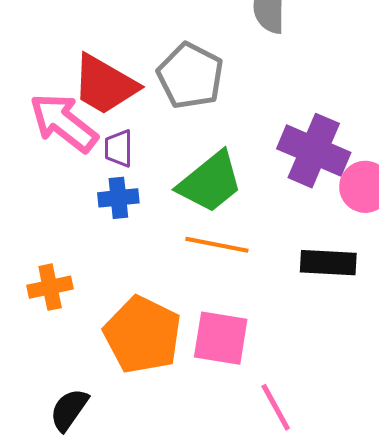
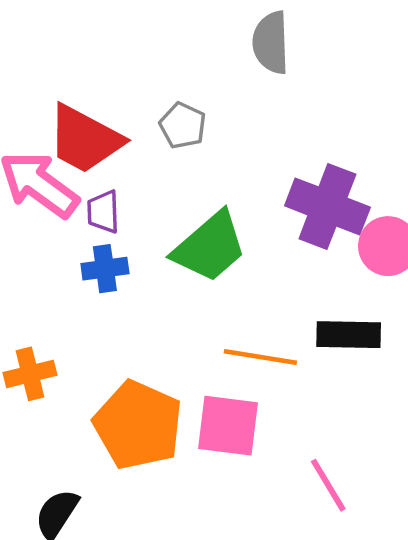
gray pentagon: (190, 76) -> (183, 126), size x0.6
orange line: (217, 245) -> (260, 357), moved
pink line: (276, 407) -> (328, 485), moved

